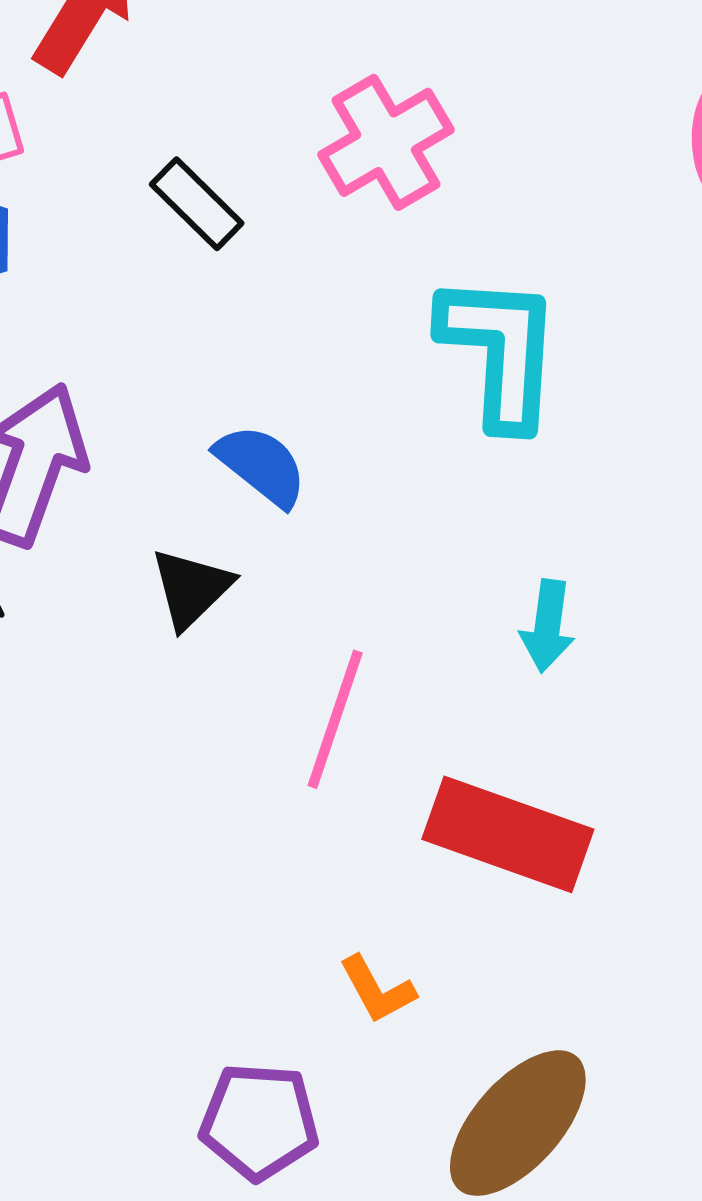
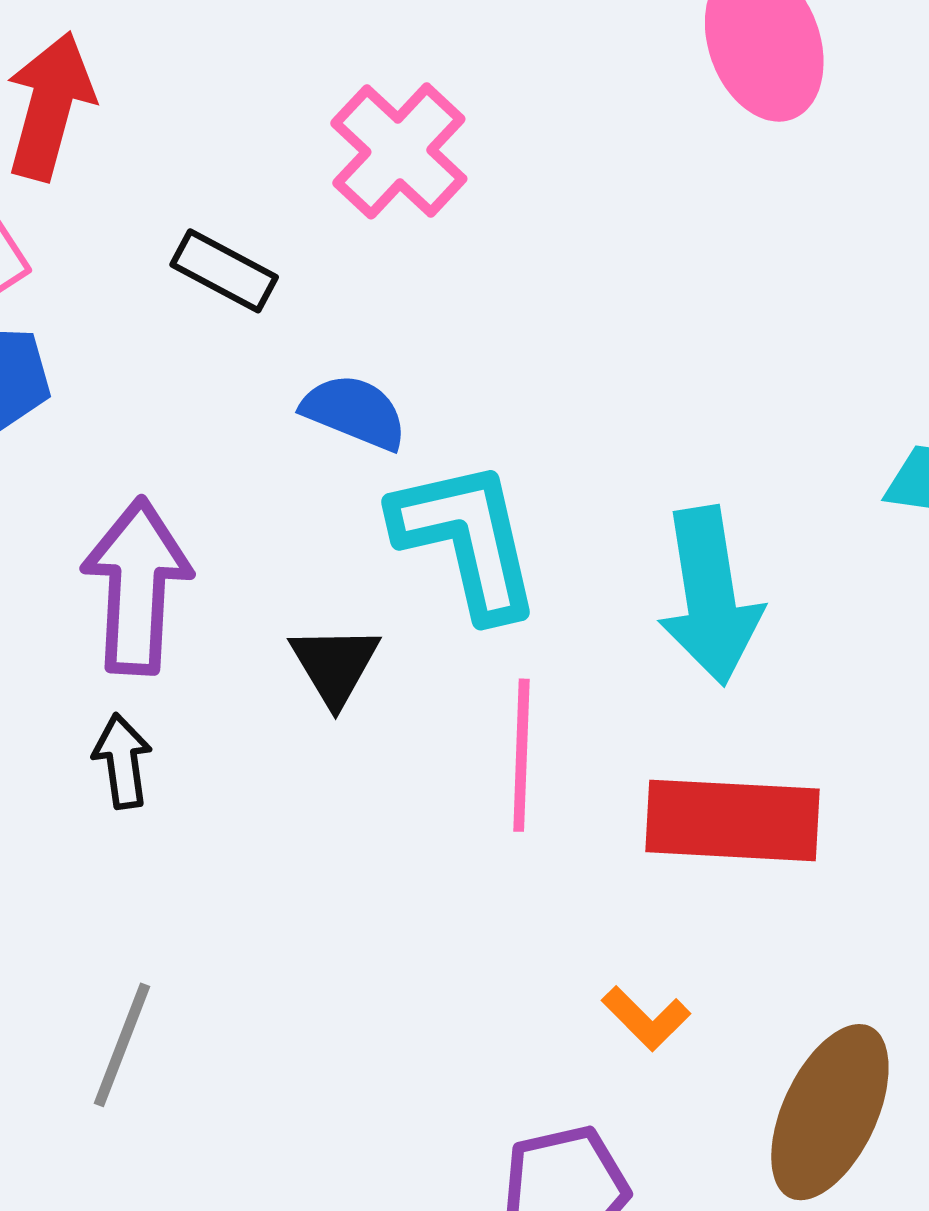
cyan L-shape: (500, 351) -> (467, 539), moved
blue semicircle: (261, 465) -> (354, 412), moved
cyan arrow: (548, 626) -> (710, 596), size x1.8

